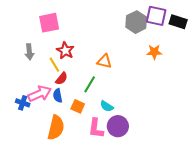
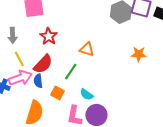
orange star: (154, 52) -> (139, 54), moved
yellow line: (54, 65) -> (19, 59), moved
red semicircle: (62, 79) -> (43, 64), size x1.5

